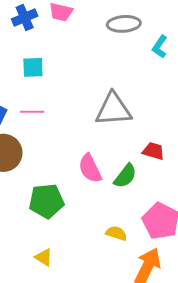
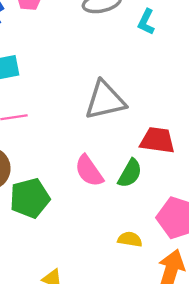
red trapezoid: (153, 151) -> (157, 140), size x1.4
green pentagon: (46, 201) -> (30, 198), moved

